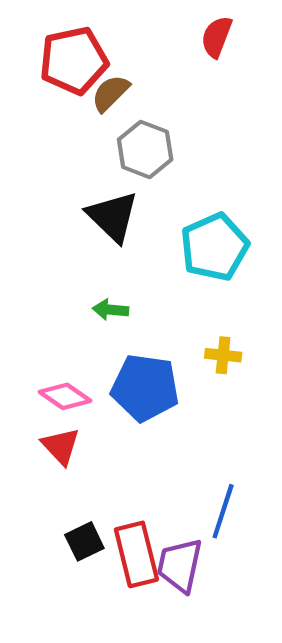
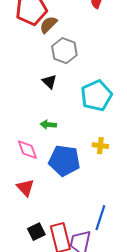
black triangle: (113, 217) -> (49, 82), size x0.6
pink diamond: (65, 396) -> (27, 150), moved, turned 35

